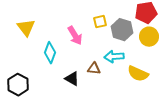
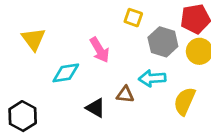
yellow square: (100, 22) -> (133, 18), moved, turned 32
cyan diamond: (50, 53) -> (66, 73), turned 60
yellow semicircle: (138, 74) -> (185, 101), turned 90

